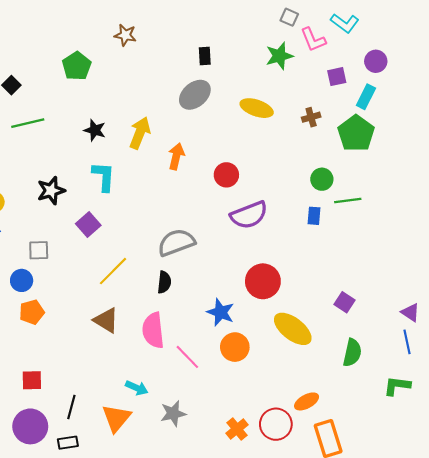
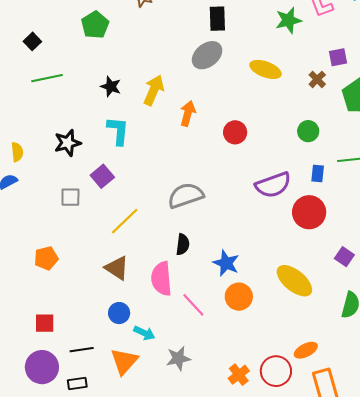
black rectangle: (205, 56) -> (217, 19), size x1.4
purple square: (337, 77) -> (338, 57), moved
brown cross: (311, 117) -> (317, 79), turned -30
green circle: (322, 179) -> (308, 131), moved
purple semicircle: (249, 215) -> (273, 185), moved
gray square: (39, 250) -> (70, 197), moved
blue circle: (22, 280) -> (119, 313), moved
red circle: (263, 281) -> (309, 212), moved
black semicircle: (164, 282) -> (183, 244), moved
black line: (71, 407) -> (82, 350), turned 65

